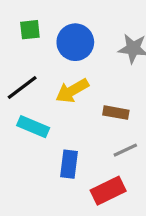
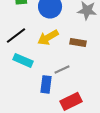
brown rectangle: (116, 113) -> (78, 42), moved
gray line: (125, 150) -> (62, 69), moved

